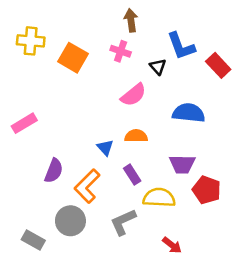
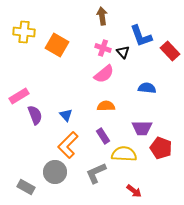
pink cross: (121, 51) -> (103, 48), moved
blue semicircle: (189, 113) -> (147, 88), size x0.7
blue triangle: (105, 148) -> (66, 115), moved
purple semicircle: (54, 171) -> (35, 115), moved, turned -42

